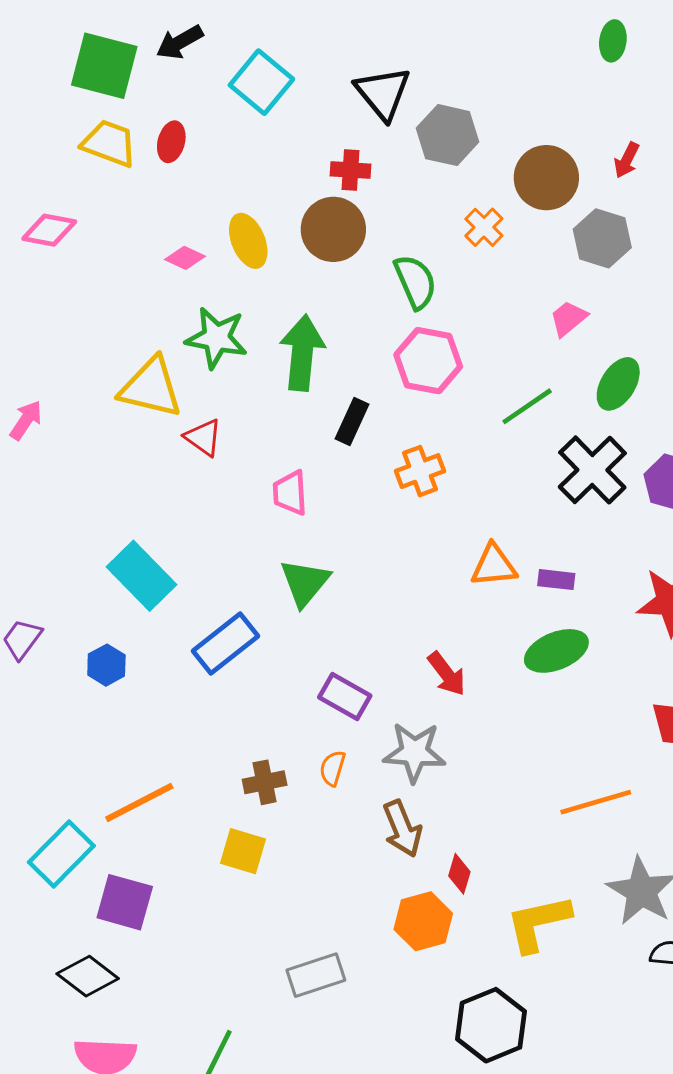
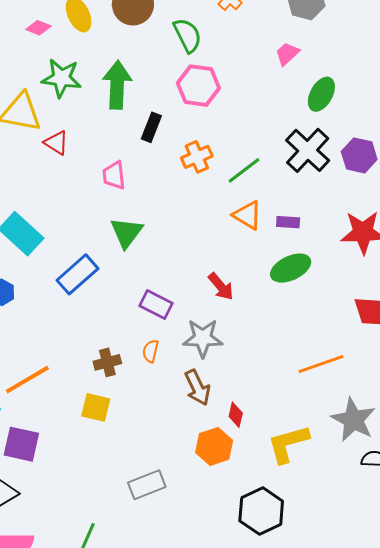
green line: (527, 406) -> (244, 170), moved
orange triangle: (494, 566) -> (247, 215), turned 40

